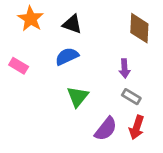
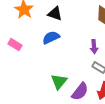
green triangle: (78, 97) -> (59, 82), moved

